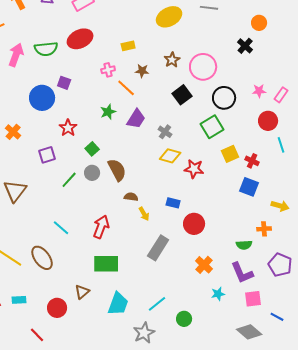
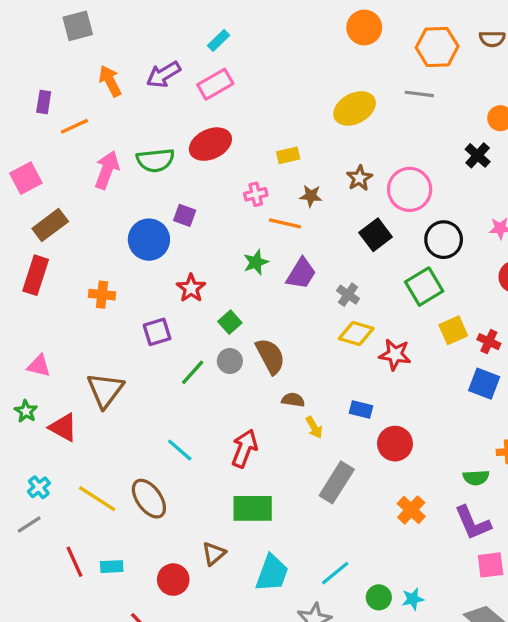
orange line: (126, 88) -> (285, 223), turned -30
orange cross: (13, 132) -> (102, 295), turned -35
cyan star: (218, 294) -> (413, 599), moved

